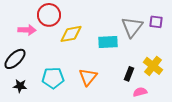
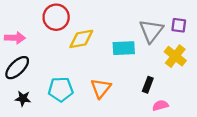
pink arrow: (27, 30) -> (15, 38), moved
yellow cross: (153, 66) -> (175, 56), moved

